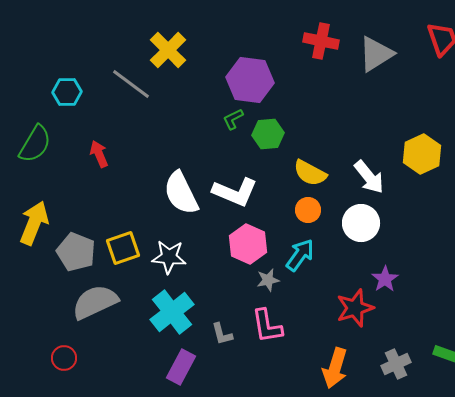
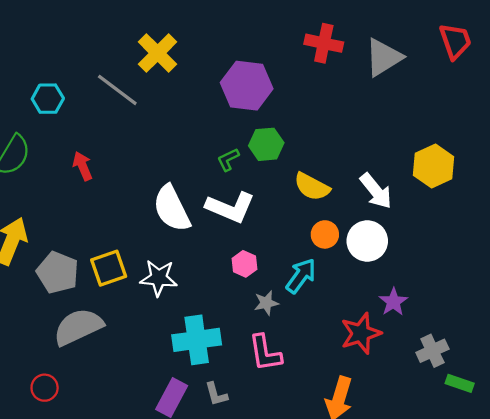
green L-shape: (233, 119) -> (228, 159), moved
orange circle: (308, 210) -> (325, 234), moved
pink hexagon: (248, 244) -> (244, 264), size x0.6
cyan cross: (172, 312) -> (197, 340), moved, turned 30
gray L-shape: (222, 334) -> (216, 394), moved
gray cross: (396, 364) -> (432, 351), moved

